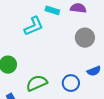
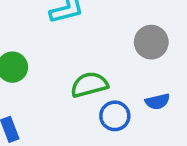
green semicircle: (37, 83) -> (89, 85), moved

